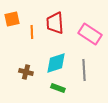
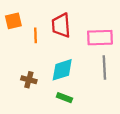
pink rectangle: (90, 34) -> (100, 38), turned -35
gray line: (84, 70) -> (104, 68), moved

